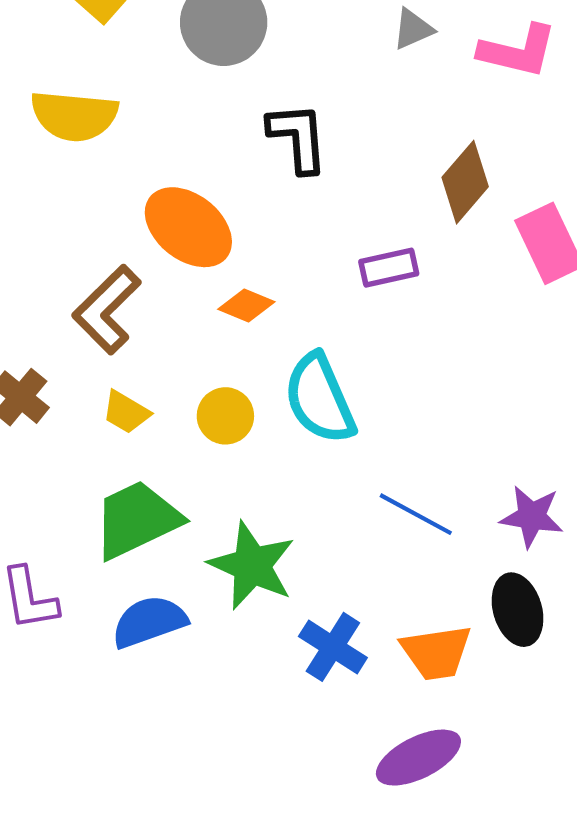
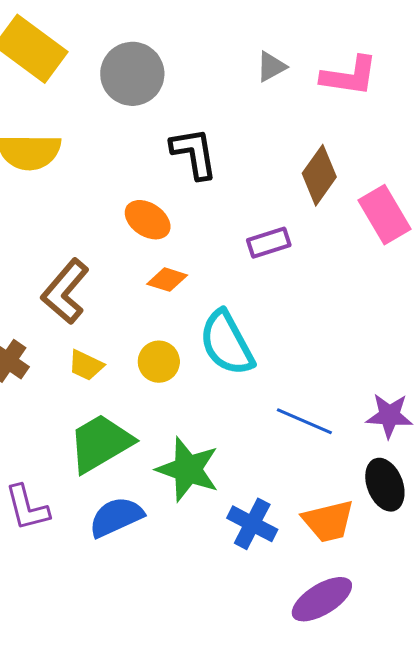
orange ellipse: (188, 227) -> (148, 220), moved, size x0.7

